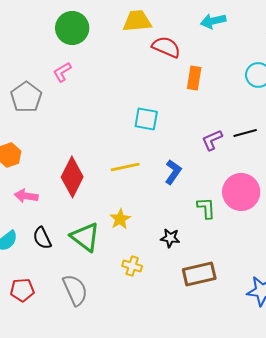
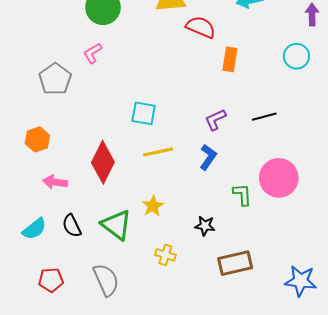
cyan square: (146, 119) -> (144, 113), moved
black line: (245, 133) -> (264, 117), moved
purple L-shape: (212, 140) -> (215, 120), moved

